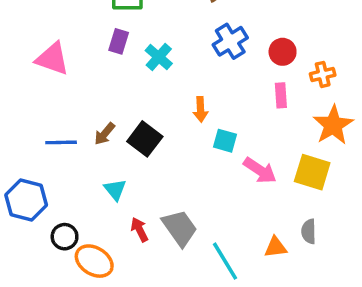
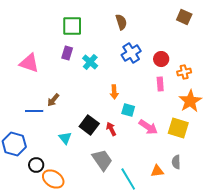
brown arrow: (105, 134) -> (53, 100), moved
black square: (145, 139) -> (89, 125), moved
red arrow: (140, 230) -> (111, 129), moved

